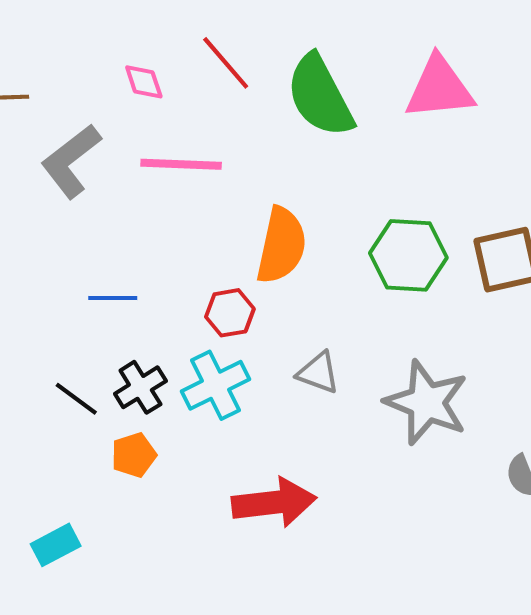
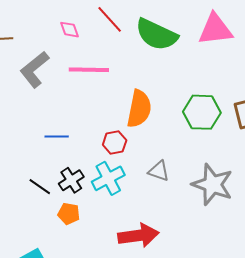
green semicircle: (320, 96) -> (157, 35), turned -36
orange pentagon: (134, 455) -> (69, 214), turned 30

